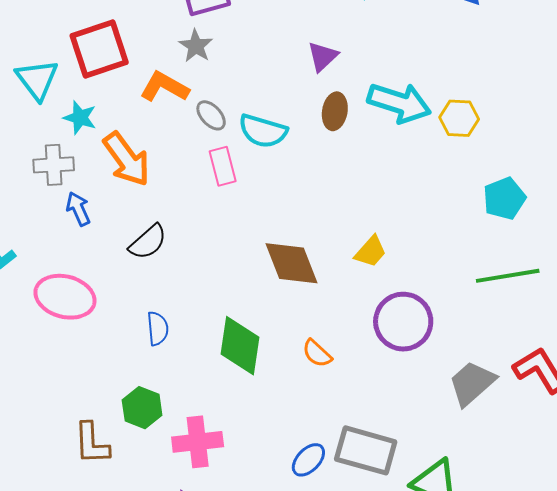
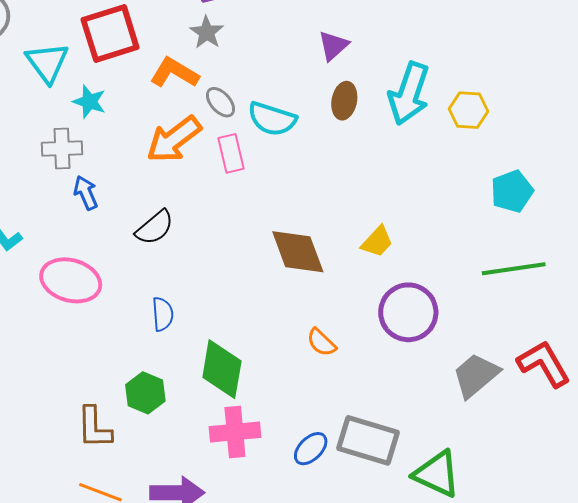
cyan arrow: (399, 103) -> (409, 94), turned 90
orange arrow: (127, 159) -> (174, 139), moved, turned 88
green diamond: (240, 346) -> (222, 369), moved
pink cross: (198, 442) -> (235, 432), moved

